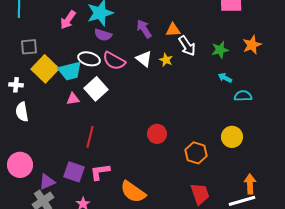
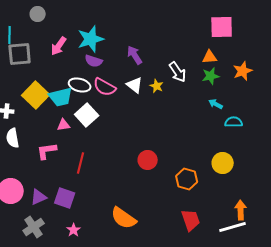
orange triangle: (173, 30) -> (210, 57), moved
gray square: (29, 47) -> (20, 54), moved, size x1.4
pink L-shape: (100, 172) -> (47, 151), moved
purple triangle: (47, 182) -> (39, 197), moved

